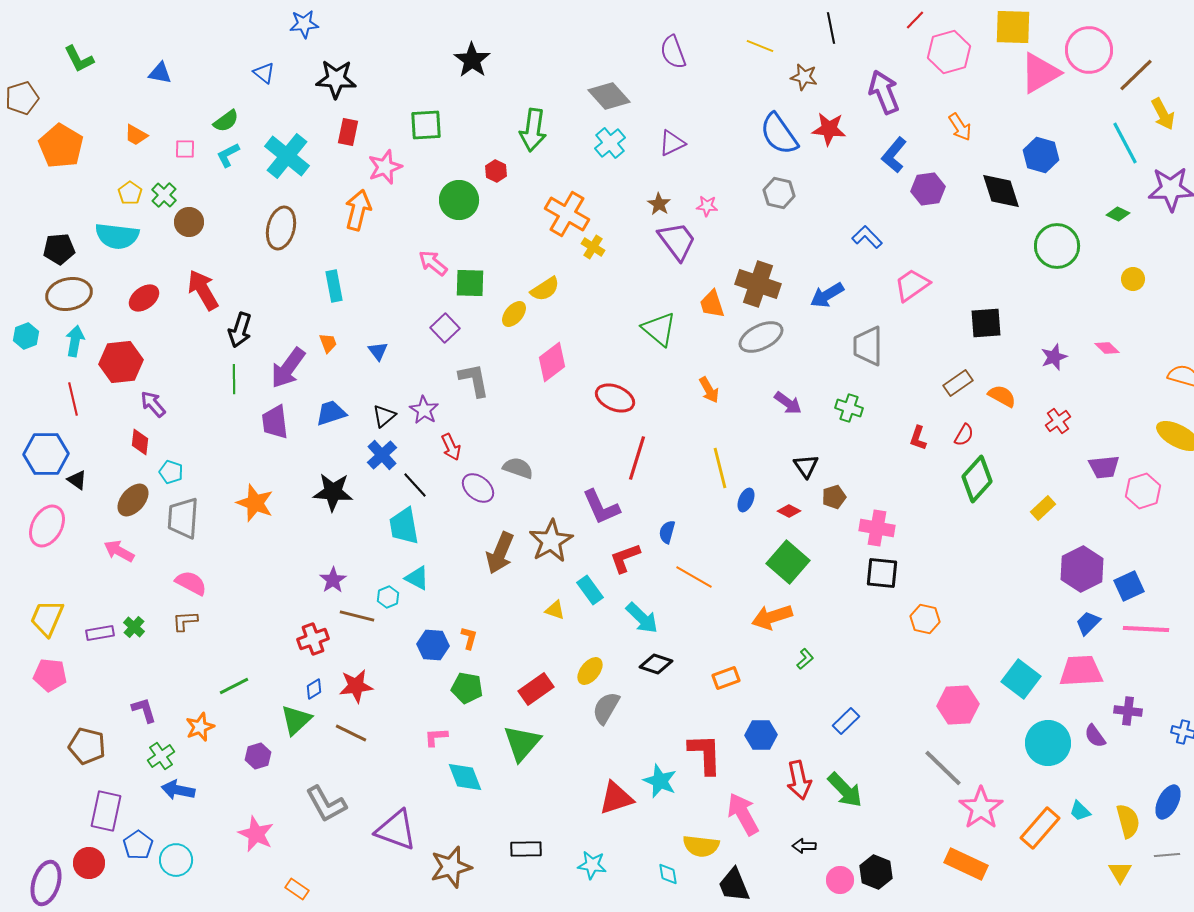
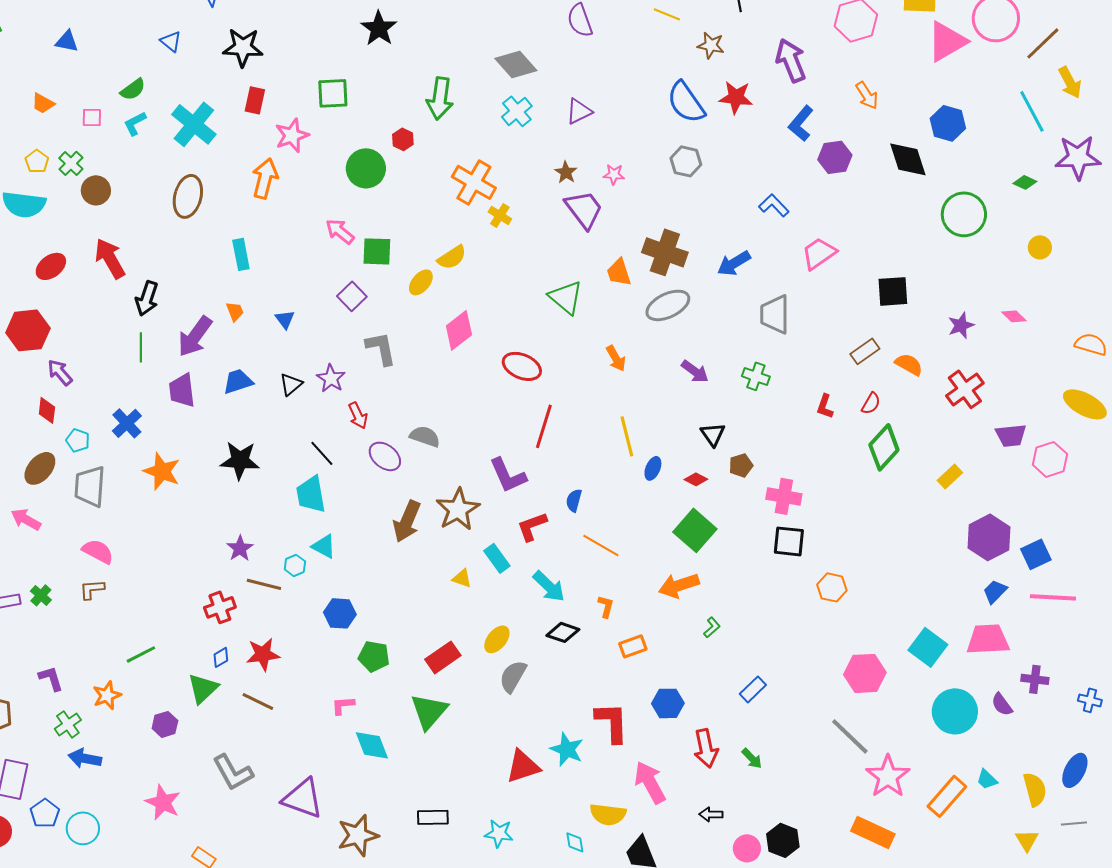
red cross: (1058, 421) -> (965, 389), size x1.5
blue cross: (382, 455) -> (127, 423), moved
orange L-shape: (469, 638) -> (606, 606), moved
green arrow: (845, 790) -> (752, 758), size x0.6

